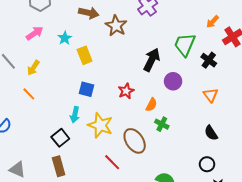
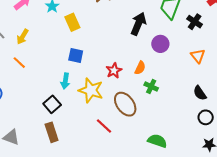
red star: (126, 91) -> (114, 71), moved
black circle: (207, 164) -> (206, 117), moved

